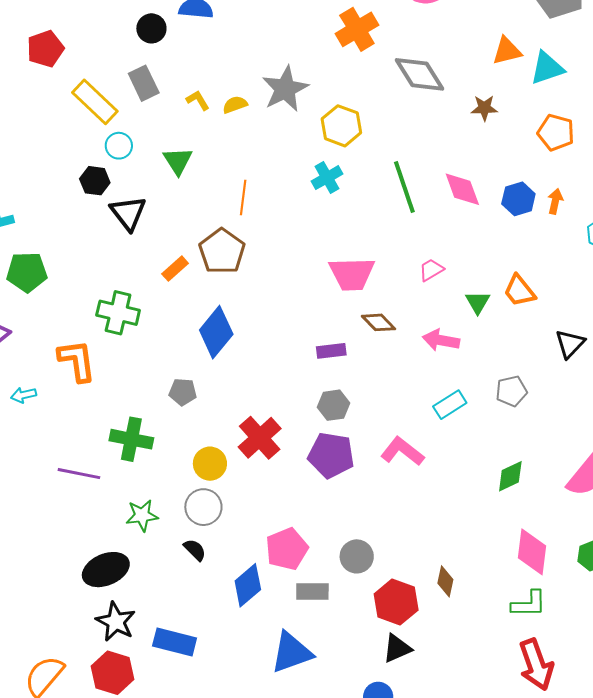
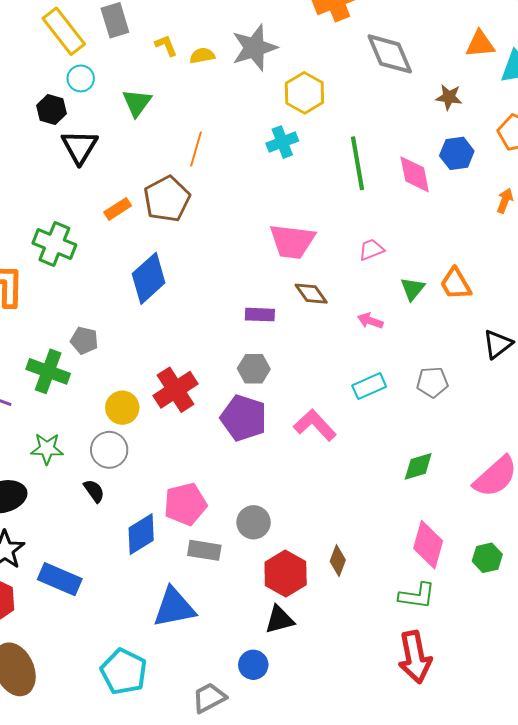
blue hexagon: (518, 199) -> (457, 153), moved
pink arrow: (441, 340) -> (370, 321), size x0.7
gray pentagon: (183, 392) -> (84, 340), moved

